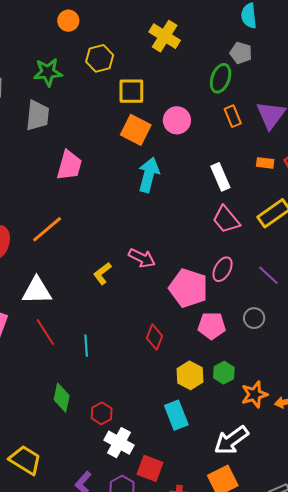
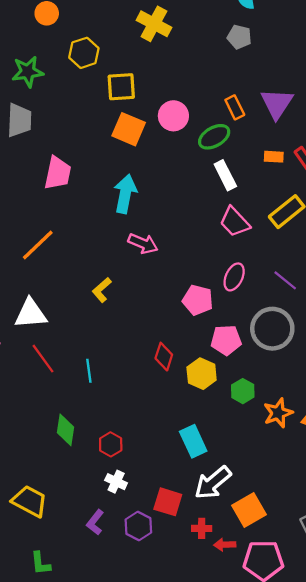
green ellipse: (221, 78) -> (214, 137), moved, turned 44
cyan arrow: (149, 175) -> (125, 194), moved
pink arrow: (142, 258) -> (143, 243), moved
pink pentagon: (188, 288) -> (198, 300), size x0.7
gray circle: (254, 318) -> (272, 329), size x1.8
yellow hexagon: (190, 375) -> (202, 374), moved
white arrow: (231, 440) -> (213, 483), moved
white cross: (119, 443) -> (116, 482), moved, size x0.7

